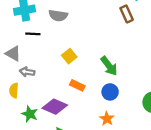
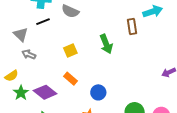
black line: (33, 34) -> (43, 22), turned -40
green arrow: (109, 66) -> (106, 44), moved
yellow semicircle: (14, 90) -> (12, 76), moved, turned -144

